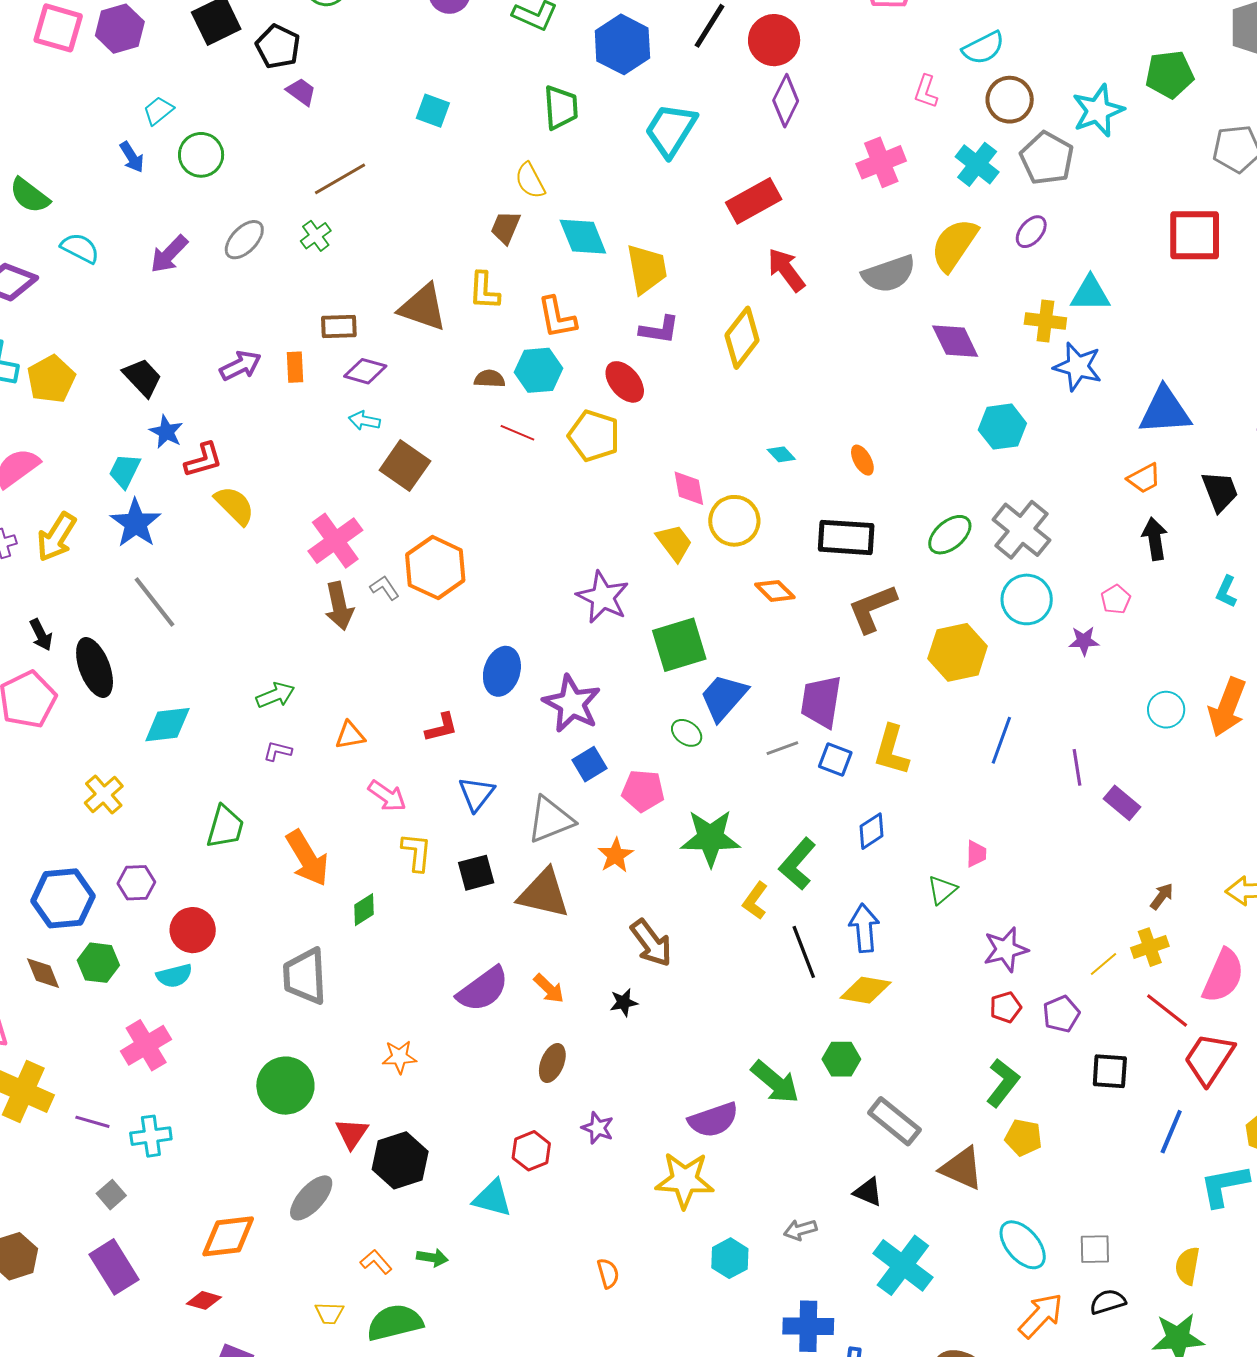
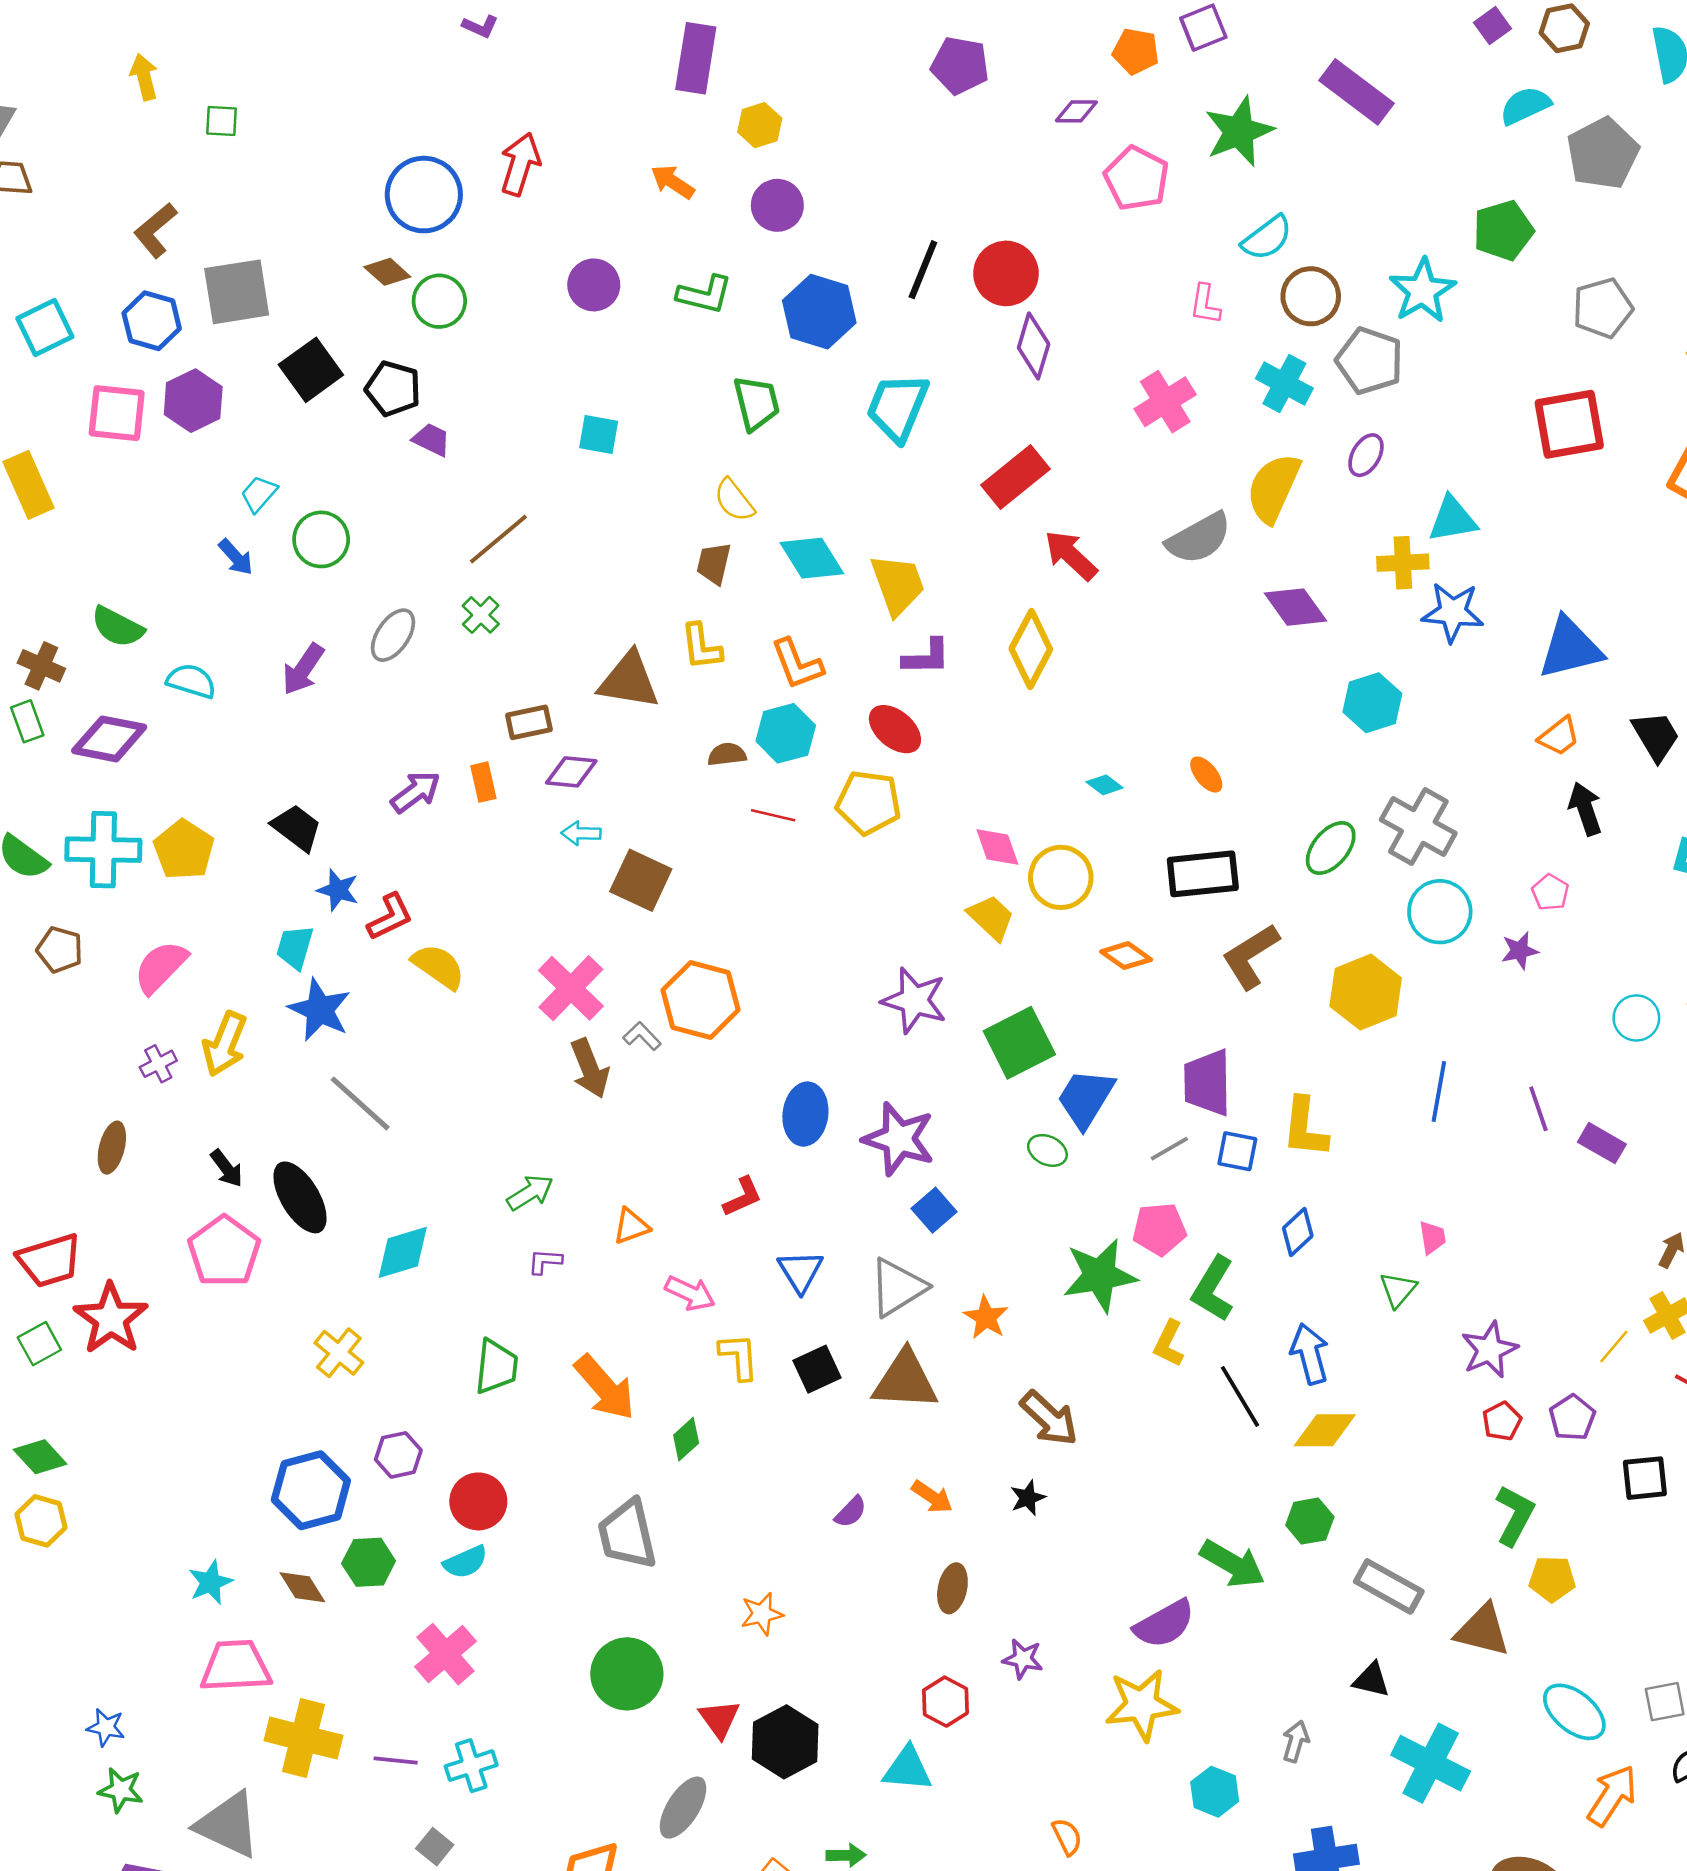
pink pentagon: (643, 791) -> (1159, 1229), moved
purple semicircle: (483, 989) -> (851, 1512), size x0.5
gray arrow: (800, 1230) -> (1296, 1741), turned 132

